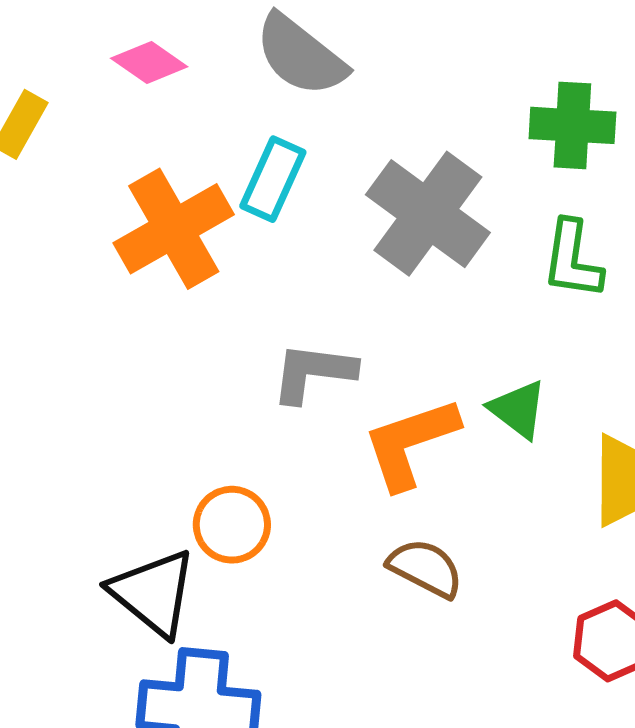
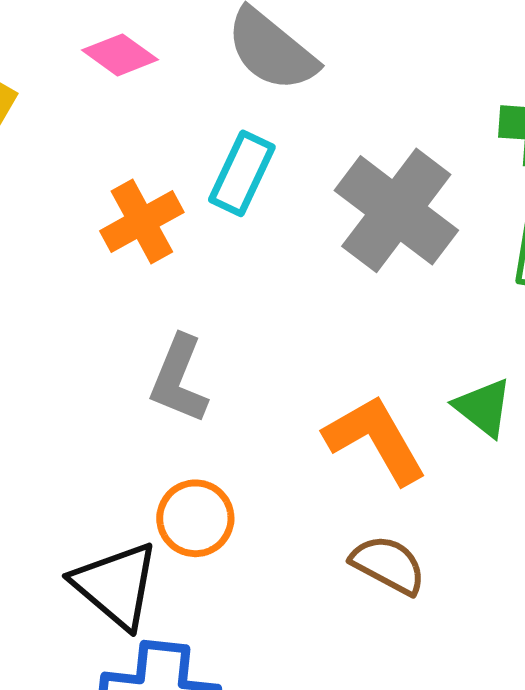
orange cross: (174, 229) -> (142, 222), size x0.7
gray L-shape: (313, 372) -> (179, 379), moved, turned -76
orange L-shape: (411, 443) -> (375, 439), turned 78

